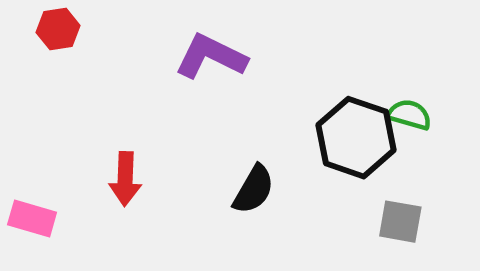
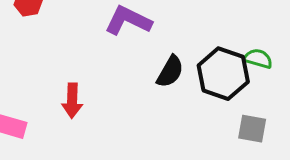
black semicircle: (254, 189) -> (170, 72), moved

